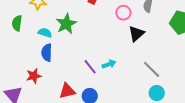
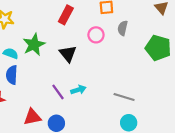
black triangle: (136, 34) -> (68, 54), moved, turned -30
gray line: (152, 69) -> (124, 97), turned -30

